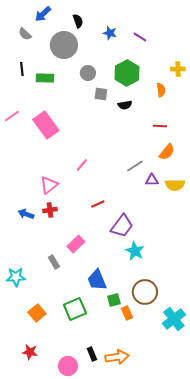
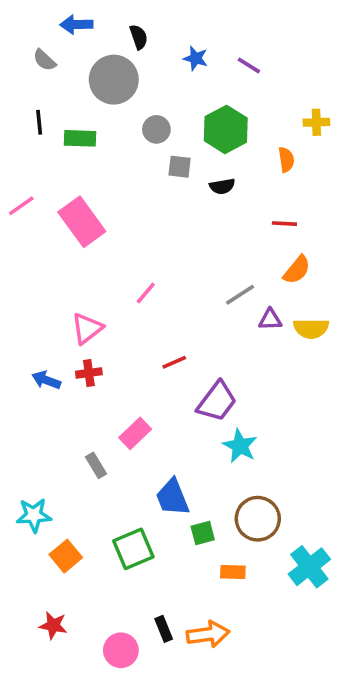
blue arrow: (43, 14) -> (76, 25), turned 42
cyan star: (16, 277) -> (34, 515), moved
orange rectangle: (127, 313) -> (233, 572), moved, turned -64

